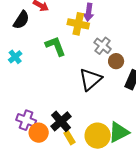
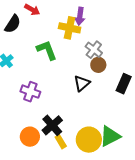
brown circle: (116, 61) -> (98, 65), moved
black triangle: (90, 79) -> (82, 83), size x0.7
purple cross: (26, 120) -> (30, 92), moved

